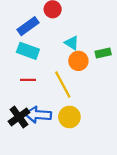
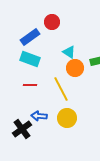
blue arrow: (38, 115) -> (39, 116), size x0.7
black cross: (19, 117) -> (22, 129), moved

